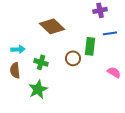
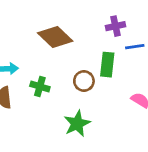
purple cross: (100, 10) -> (115, 26), moved
green star: (38, 89) -> (77, 124), moved

